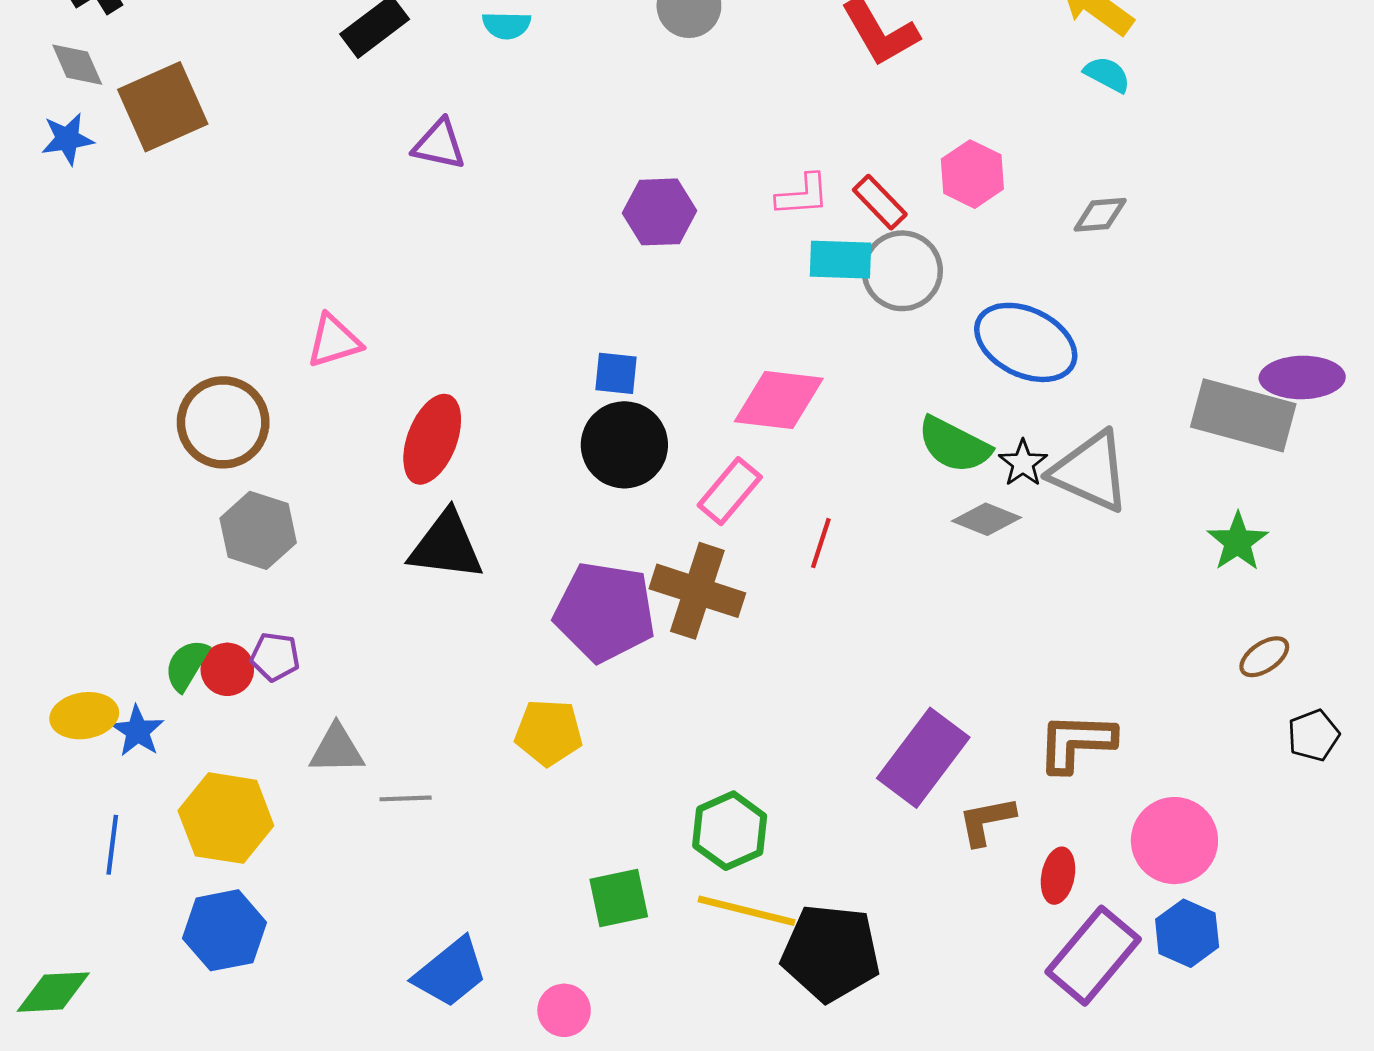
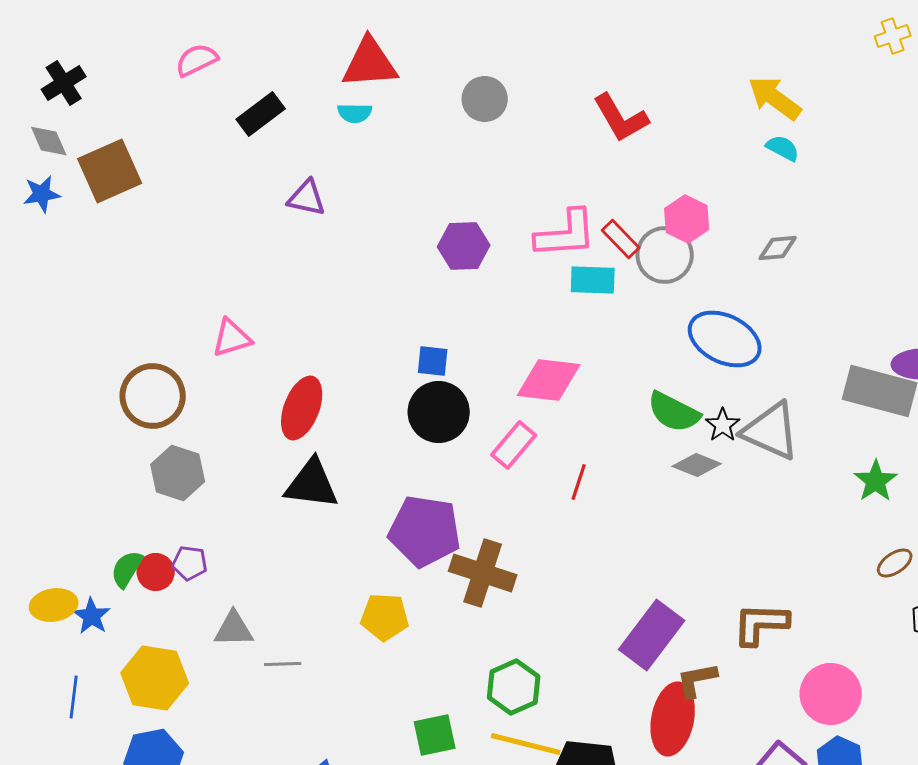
pink L-shape: (803, 195) -> (566, 234), size x1.6
gray circle: (902, 271) -> (665, 255), moved
brown cross: (697, 591) -> (483, 573), moved
red ellipse: (1058, 876) -> (673, 719), moved, size x1.8

